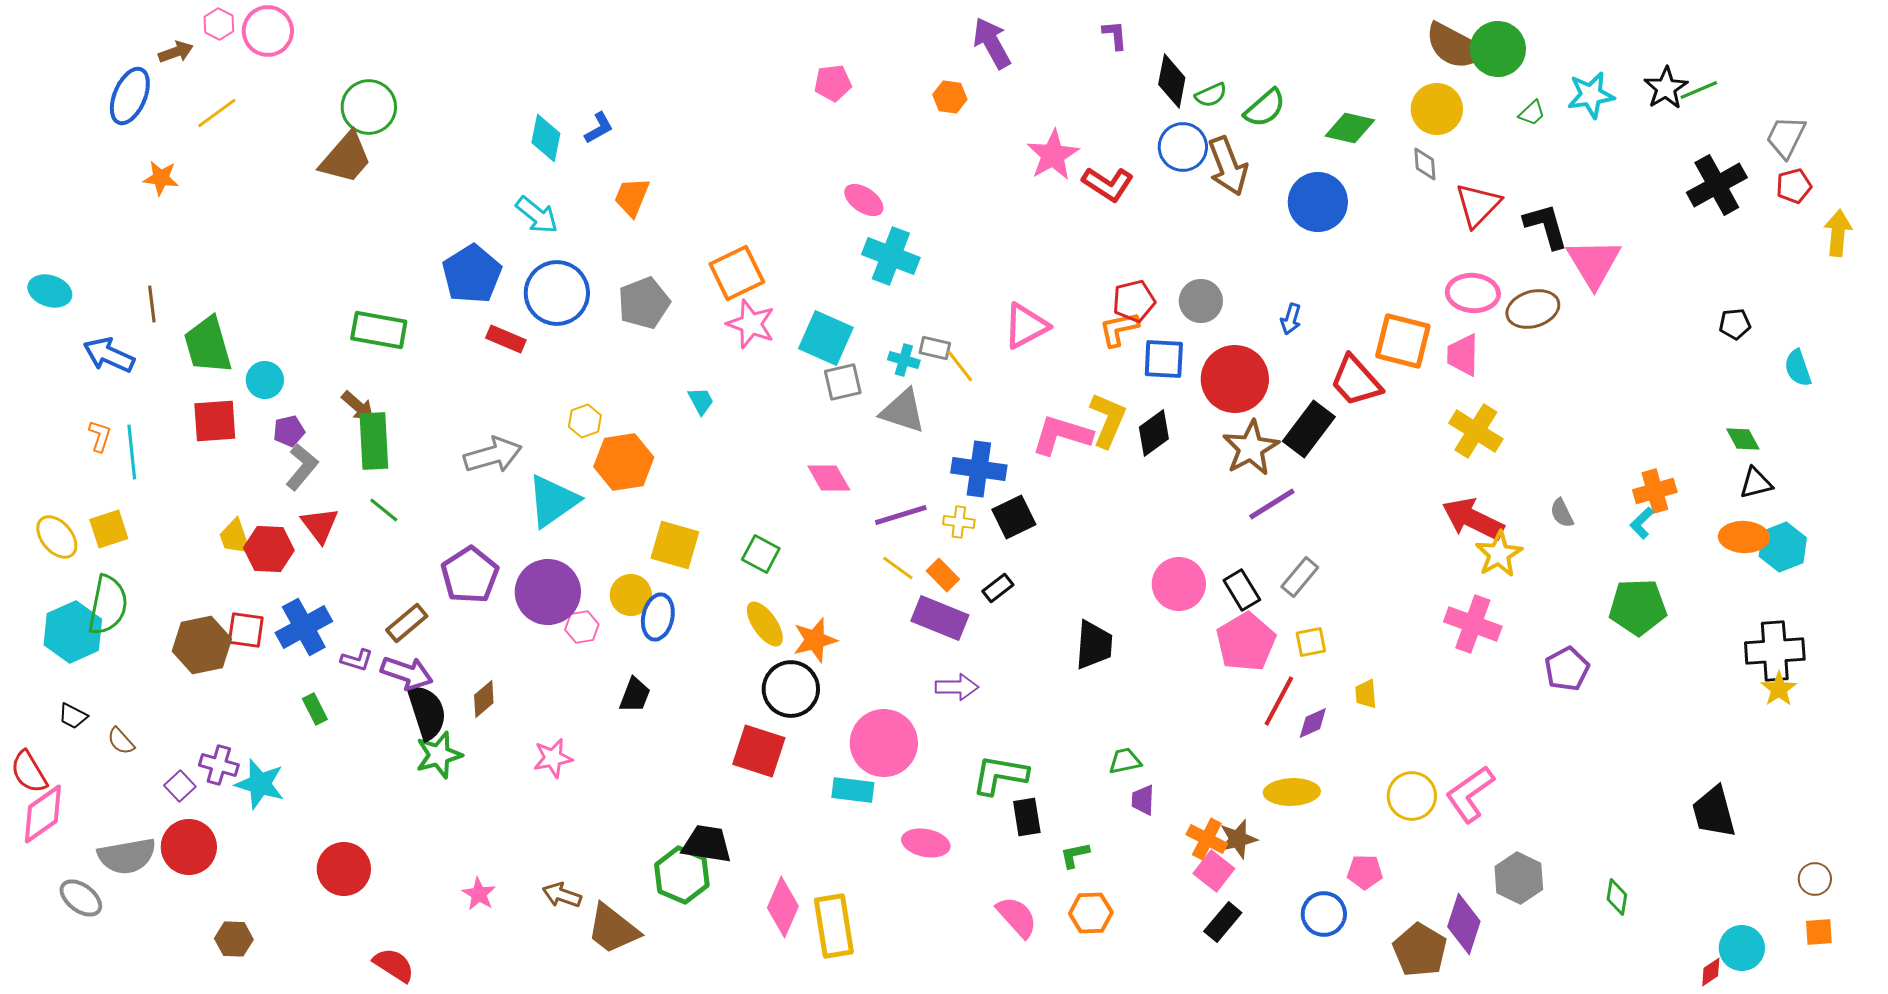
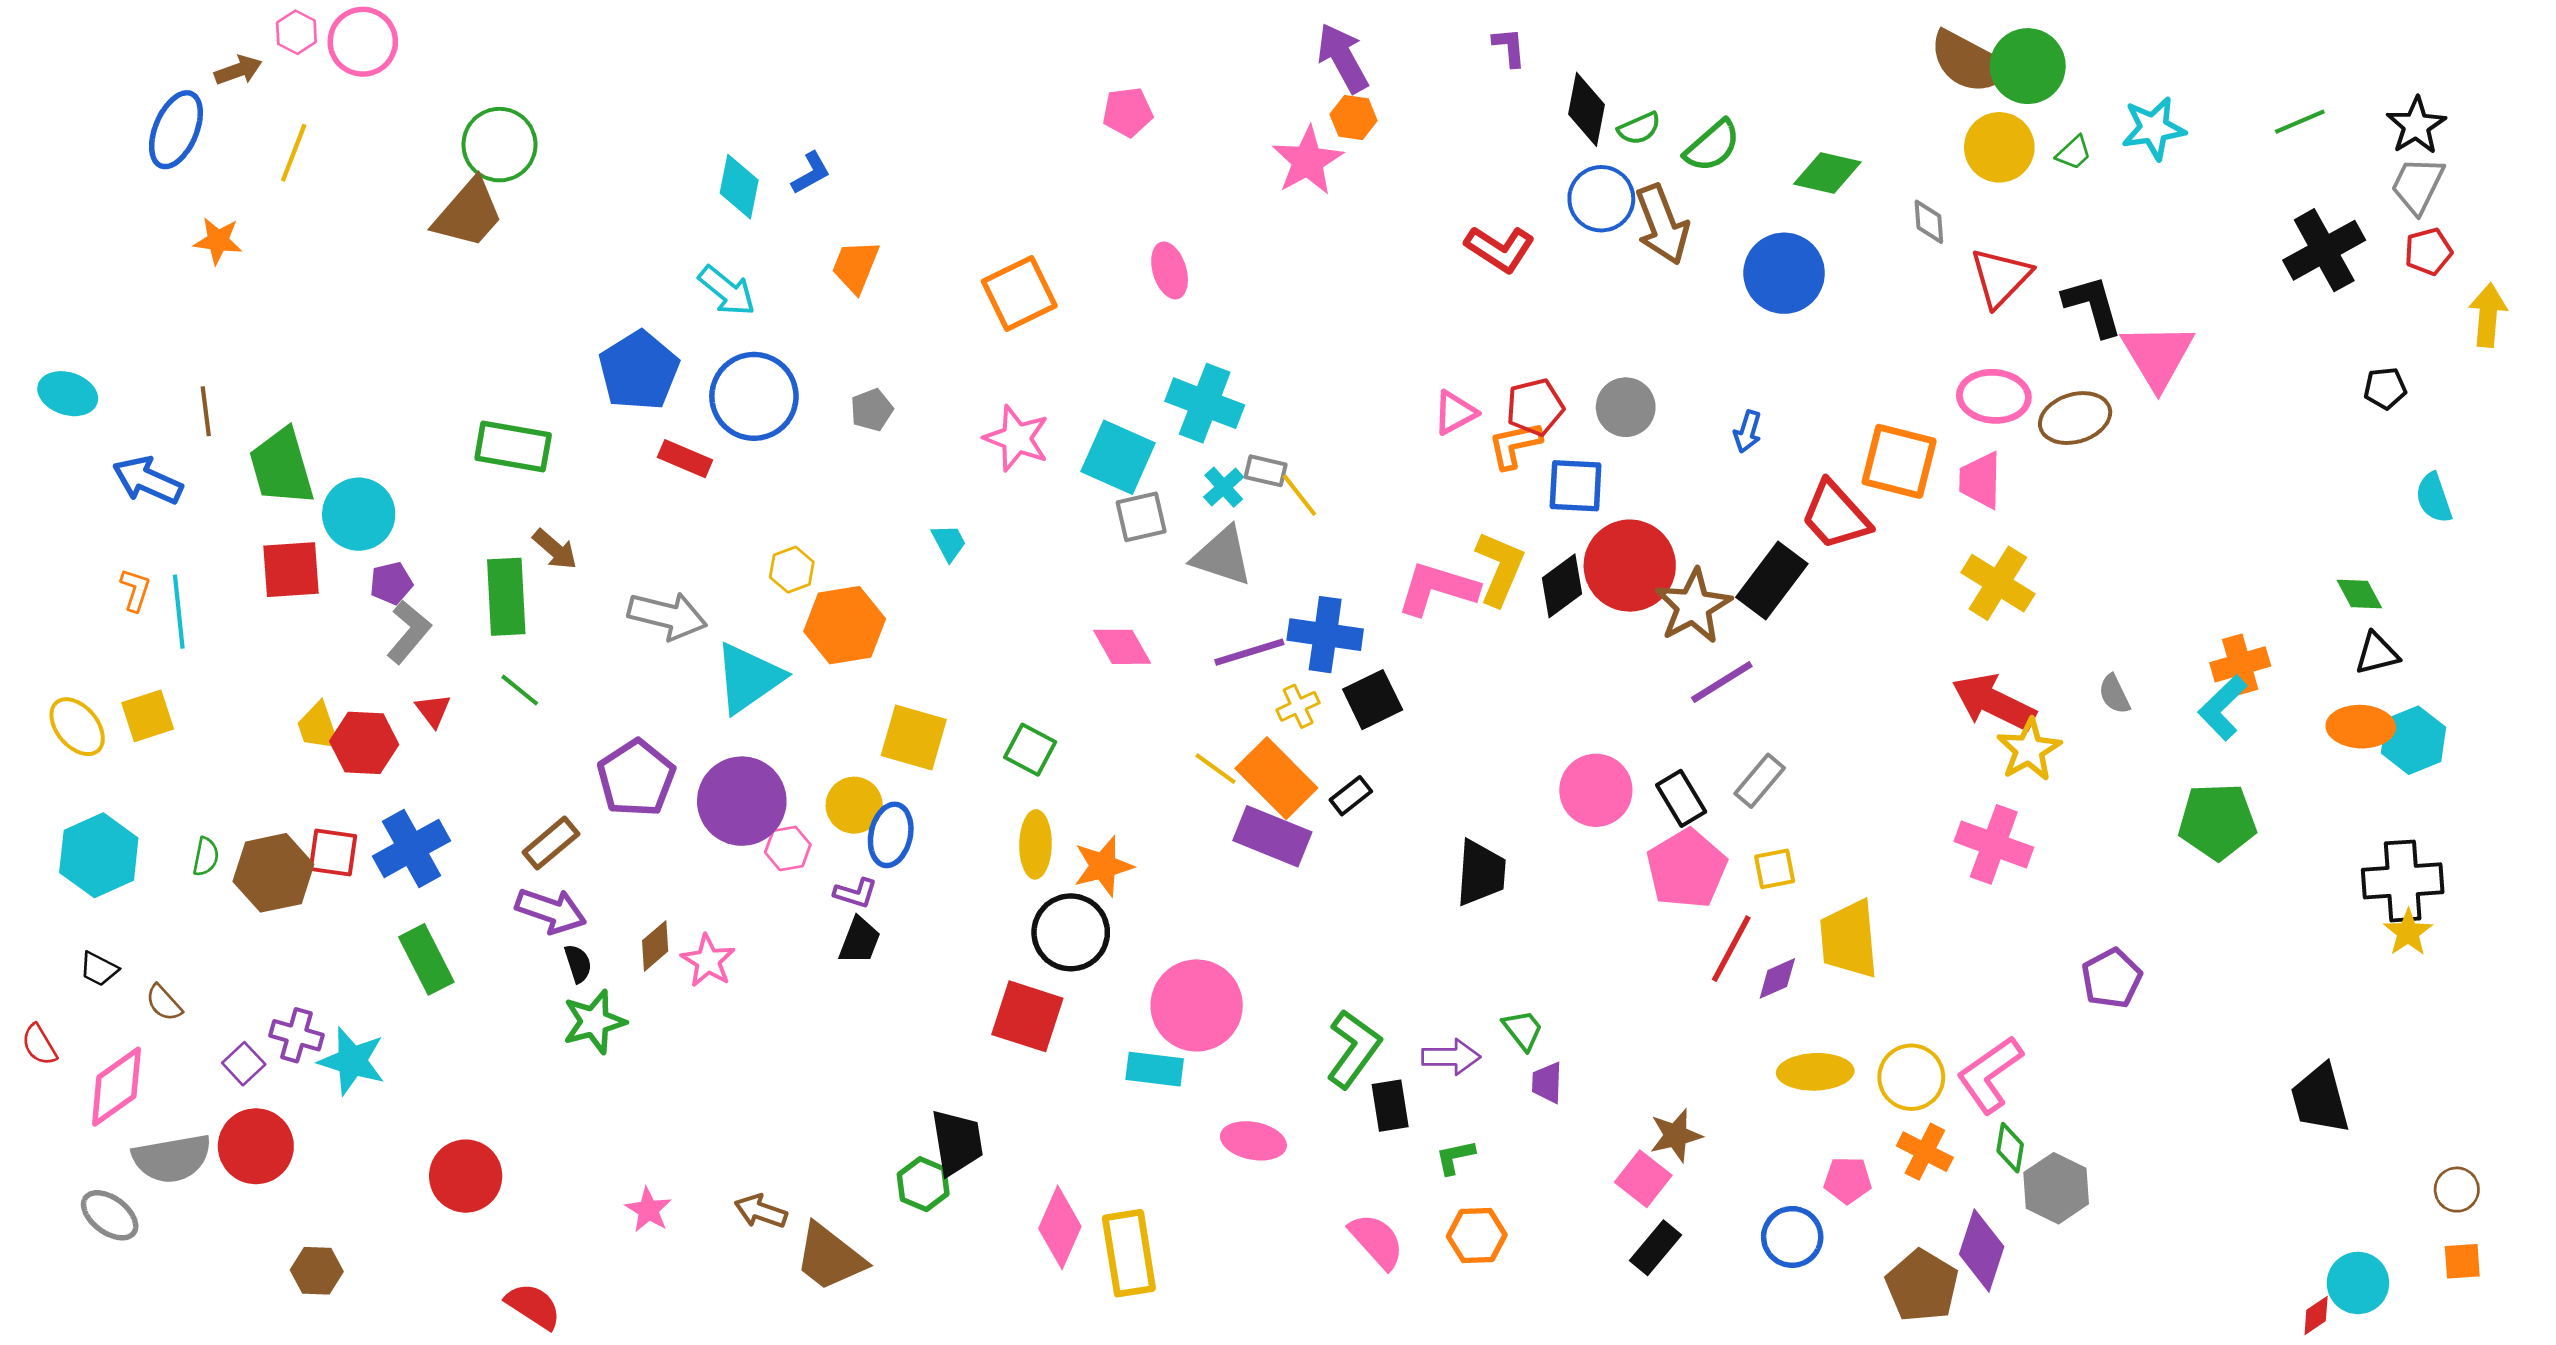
black star: (1666, 88) -> (2416, 126), moved
orange hexagon: (950, 97) -> (1354, 118), moved
yellow circle: (1437, 109) -> (1999, 147), moved
yellow line: (217, 113) -> (294, 153), turned -33
pink star: (1053, 155) -> (1308, 161), moved
pink ellipse: (864, 200) -> (1170, 270), turned 39
cyan cross: (891, 256) -> (1205, 403), moved
orange square: (737, 273) -> (1019, 293), moved
gray pentagon: (644, 303) -> (872, 410), size x0.6
black pentagon: (1735, 324) -> (2385, 388), moved
pink triangle: (1026, 326) -> (1455, 413), moved, size x0.7
cyan cross: (904, 360) -> (1224, 487), turned 32
red circle: (1235, 379) -> (1630, 566), moved
cyan circle: (265, 380) -> (359, 514), size x1.4
brown arrow: (358, 406) -> (555, 549), moved
gray arrow: (493, 455) -> (667, 616), turned 30
purple line: (901, 515) -> (1249, 652), moved
yellow cross: (959, 522) -> (1298, 706), turned -32
cyan L-shape: (1642, 523) -> (2223, 708), size x1.5
red triangle: (320, 525) -> (433, 710), size x0.7
orange rectangle: (943, 575) -> (1276, 778), size x1.8
green semicircle: (108, 605) -> (206, 857), moved, size x0.5
yellow ellipse: (765, 624) -> (1036, 844), turned 36
purple L-shape: (357, 660) -> (855, 893), moved
purple pentagon: (1567, 669) -> (2112, 978), moved
purple arrow: (957, 687) -> (1451, 1057), moved
yellow trapezoid: (1366, 694) -> (1849, 939), size x2.0
green rectangle: (315, 709) -> (426, 959), size x1.6
black semicircle: (427, 712) -> (578, 964), size x0.5
pink star: (553, 758) -> (708, 961), moved, turned -30
green trapezoid: (1125, 761) -> (1523, 1030), turned 64
red semicircle: (29, 772) -> (39, 1045), size x0.7
green L-shape: (1000, 775) -> (1354, 1049), turned 116
yellow ellipse: (1292, 792) -> (1815, 1072), moved
pink diamond: (43, 814) -> (116, 1087), moved
orange cross: (1207, 839) -> (1925, 1152), moved
black trapezoid: (707, 844) -> (957, 1142), turned 72
green hexagon: (682, 875) -> (923, 1184), size x0.7
green diamond: (1617, 897) -> (2010, 1148), moved

